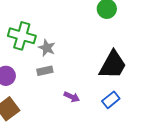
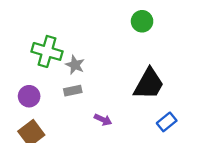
blue rectangle: (111, 100) -> (167, 122), moved

